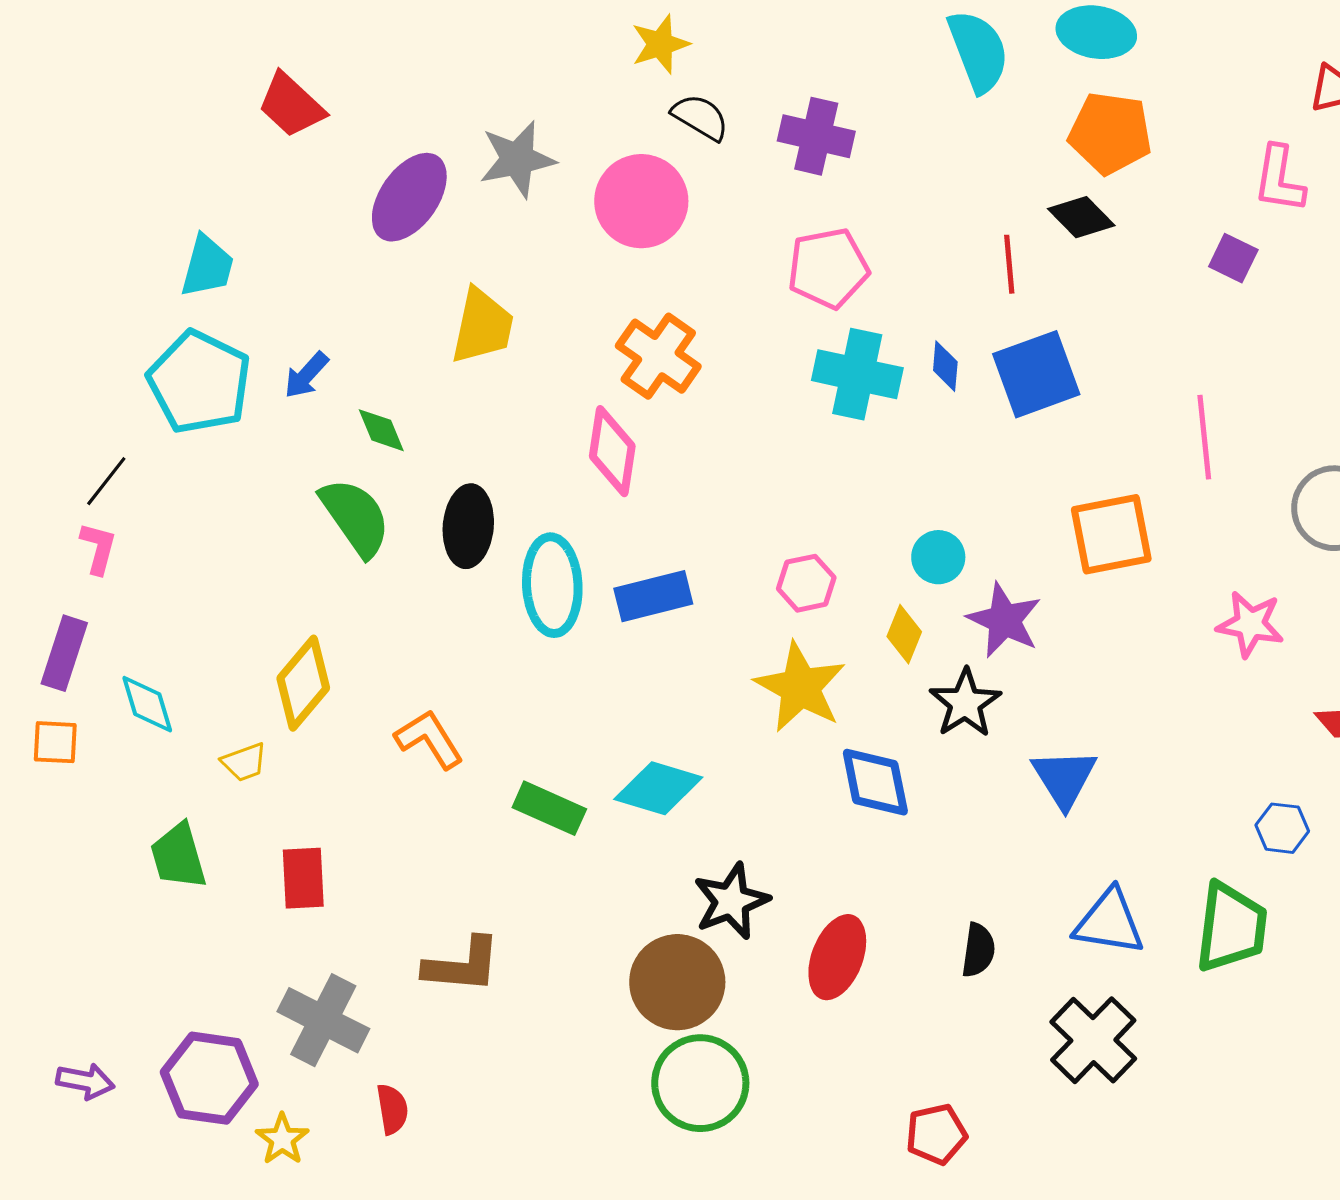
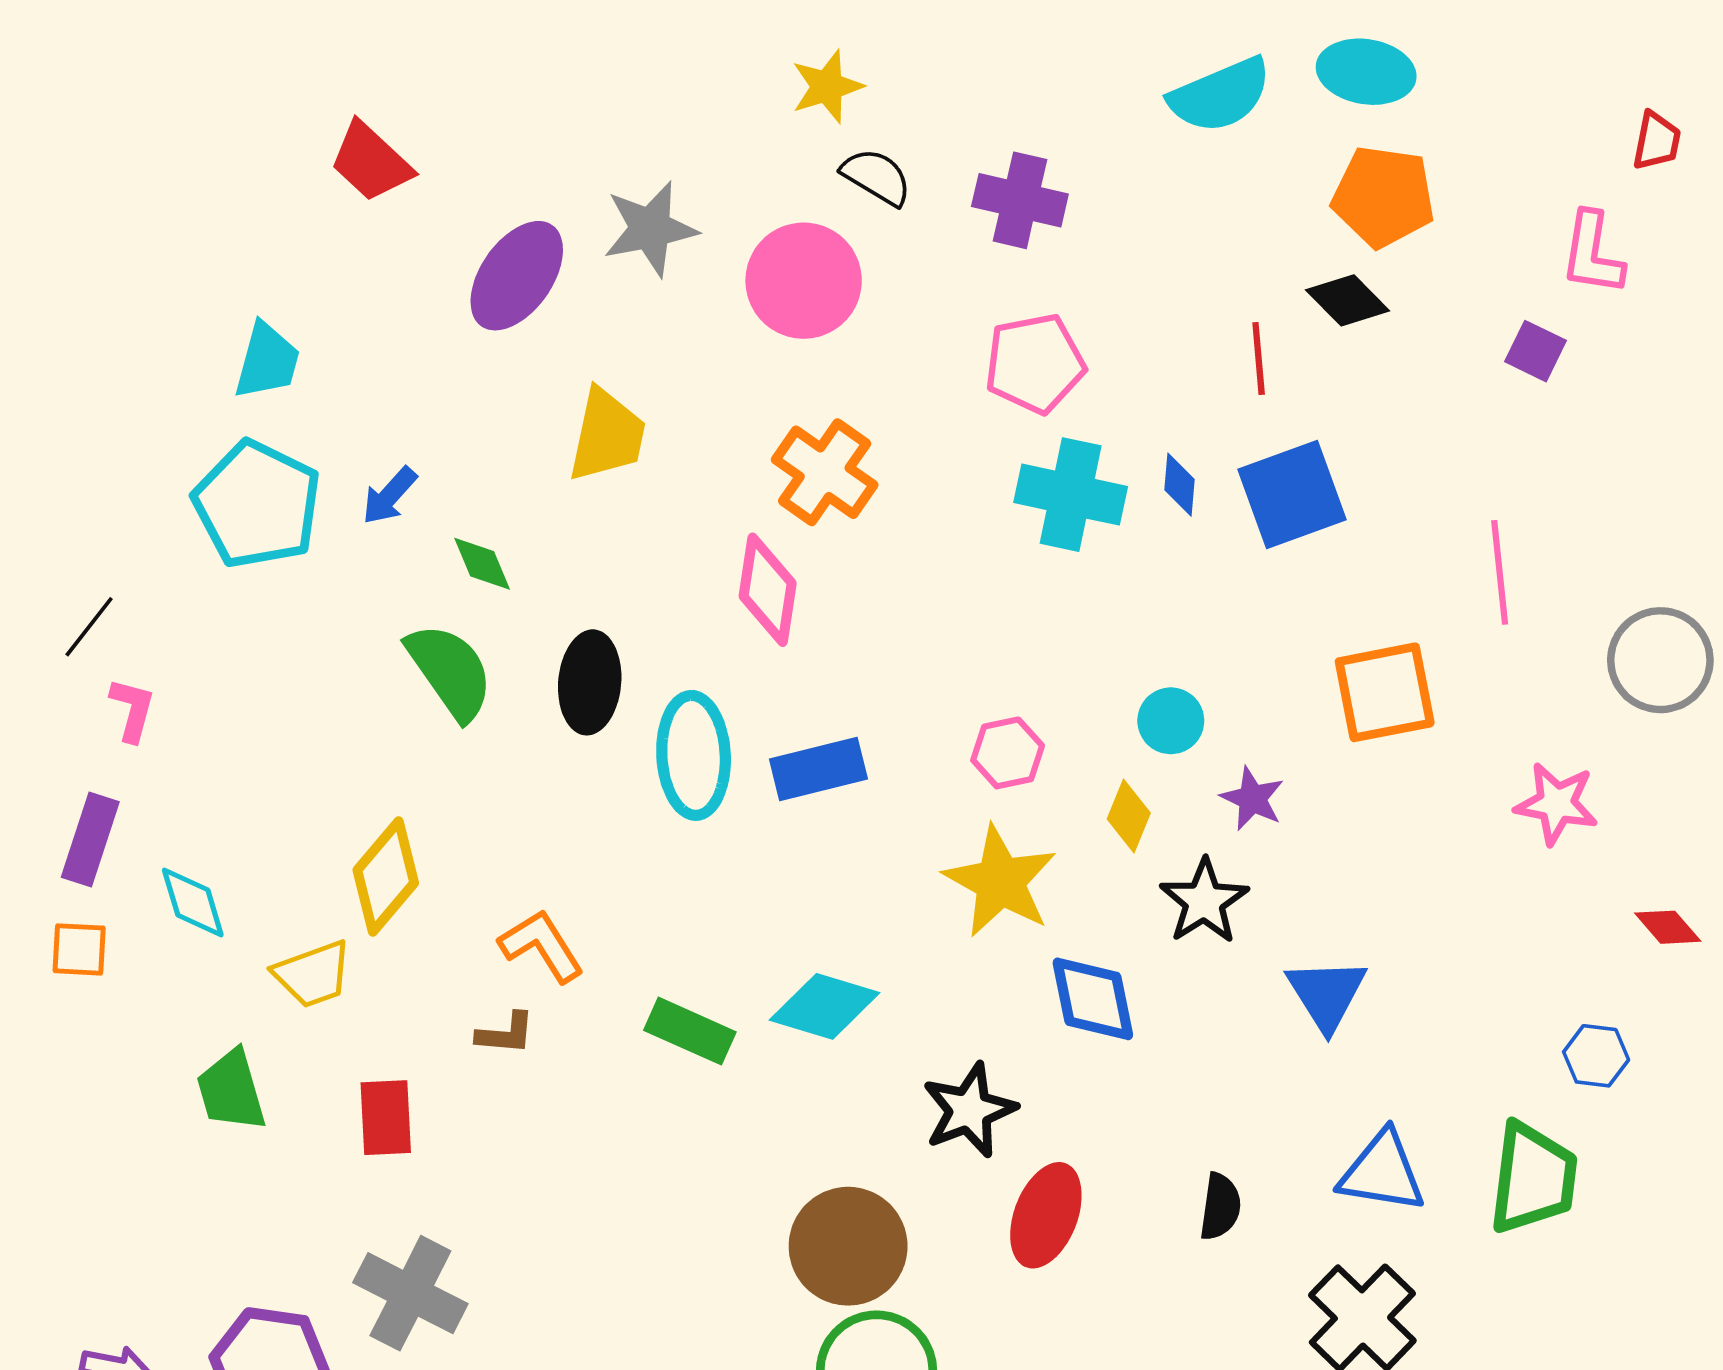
cyan semicircle: (978, 51) -> (1220, 95), turned 88
black line: (106, 481) -> (89, 627), moved
purple star: (1004, 620) -> (1252, 799), size x0.7
yellow trapezoid: (244, 762) -> (313, 974), size x1.4
black star: (731, 901) -> (969, 1110), moved
brown L-shape: (462, 965) -> (506, 1034), moved, size x0.6

